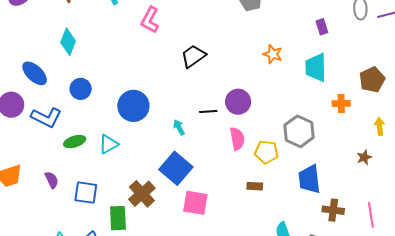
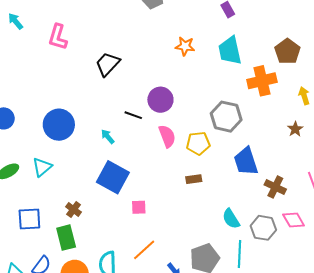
orange cross: (341, 103) -> (262, 81), size x1.6
black line: (208, 112) -> (133, 115), turned 36
brown cross: (142, 194) -> (74, 209), moved, size x0.6
pink square: (195, 203) -> (139, 207), size x0.6
brown cross: (333, 210) -> (275, 187), turned 30

